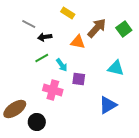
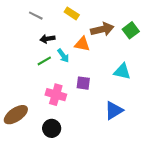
gray line: (29, 24) -> (36, 16), moved
brown arrow: (97, 28) -> (102, 29), turned 35
cyan arrow: (62, 65) -> (63, 56), moved
black circle: (37, 122) -> (52, 128), moved

